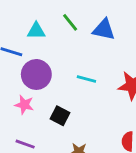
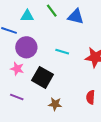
black square: (60, 116) -> (42, 77), size x1.5

